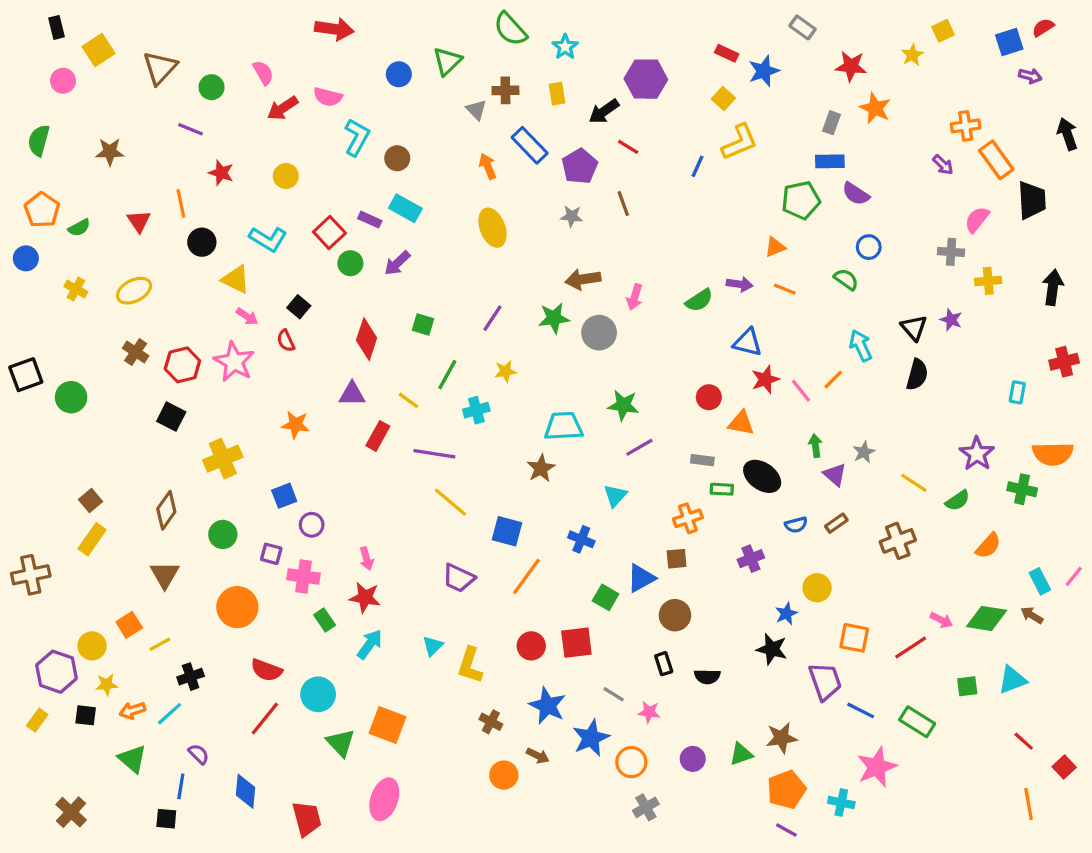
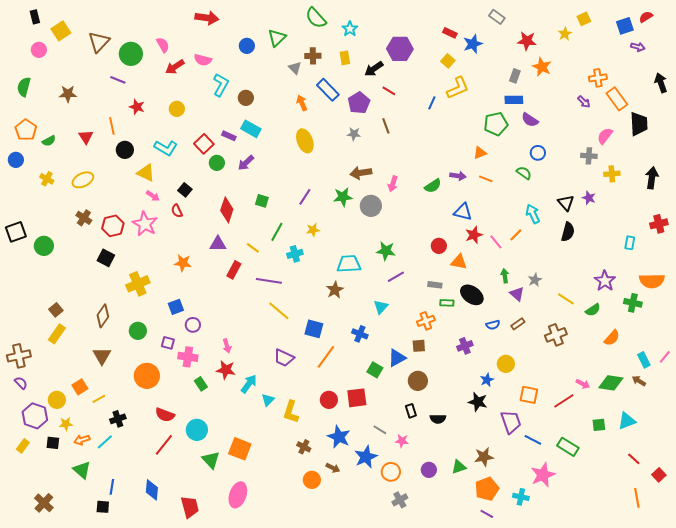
green circle: (212, 87) -> (131, 54), size x1.5
cyan arrow: (370, 644) -> (249, 384), moved
purple semicircle: (199, 754) -> (21, 383), moved

